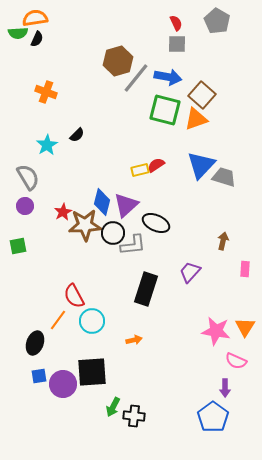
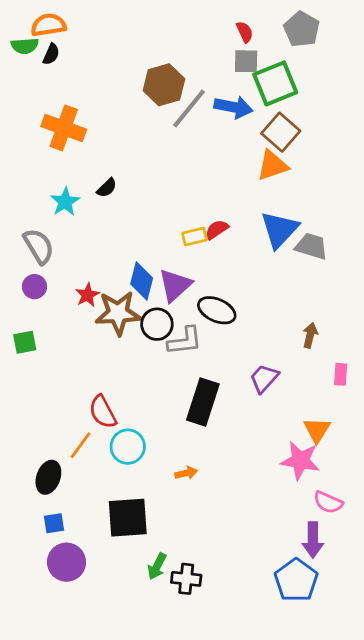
orange cross: (46, 92) -> (64, 128), size x1.4
green square: (165, 110) -> (275, 83), moved, turned -36
orange triangle: (245, 327) -> (317, 430), moved
purple circle: (63, 384) -> (66, 562), moved
purple arrow: (225, 388) -> (313, 540), size x1.4

